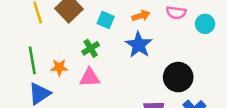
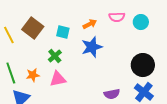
blue star: (139, 45) -> (92, 47), turned 30
black circle: (178, 77) -> (143, 65), moved

